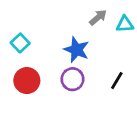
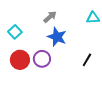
gray arrow: (98, 17) -> (50, 17), moved
purple circle: (72, 79) -> (42, 59), moved

